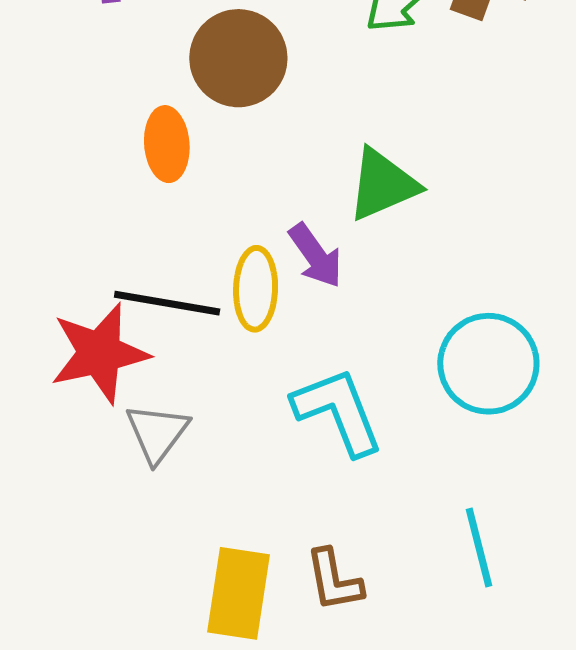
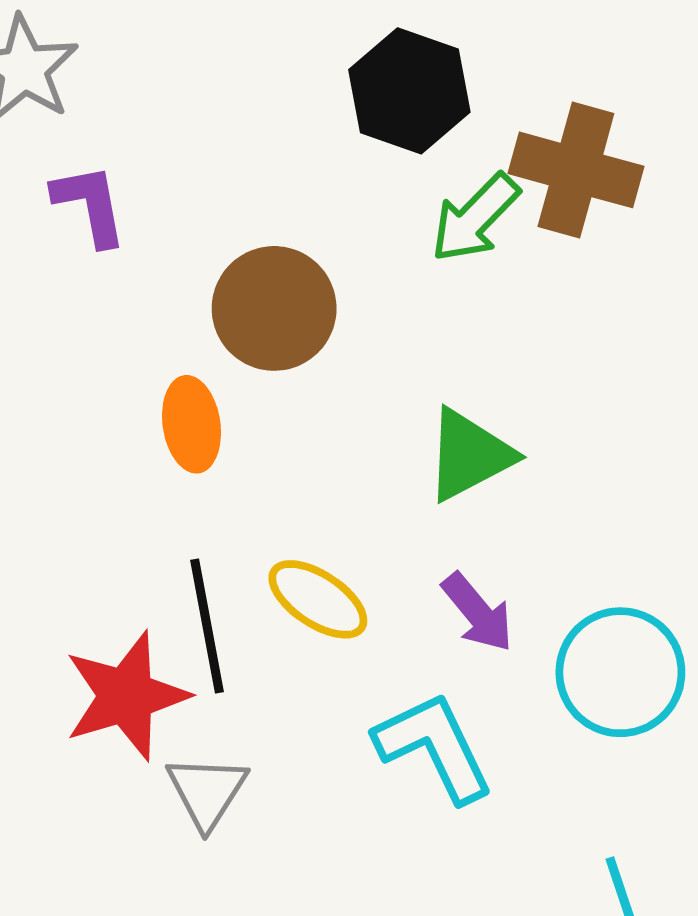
purple arrow: (316, 256) -> (478, 612), moved
yellow ellipse: (256, 289) -> (318, 599), turned -54
black line: (167, 303) -> (207, 626), turned 74

